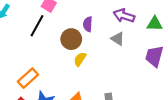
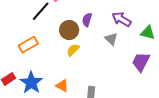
orange rectangle: (28, 78) -> (28, 45), moved

